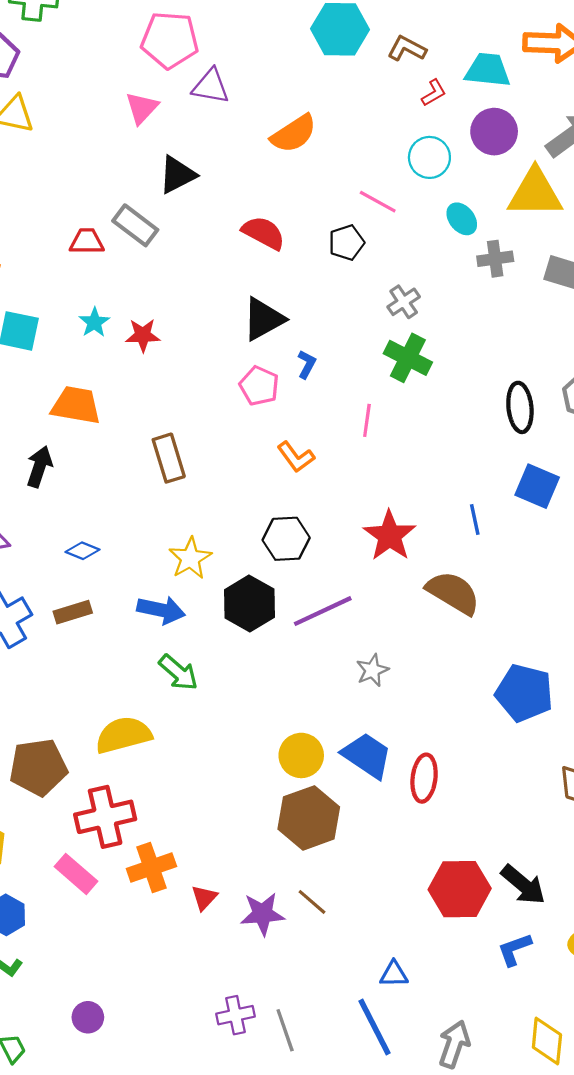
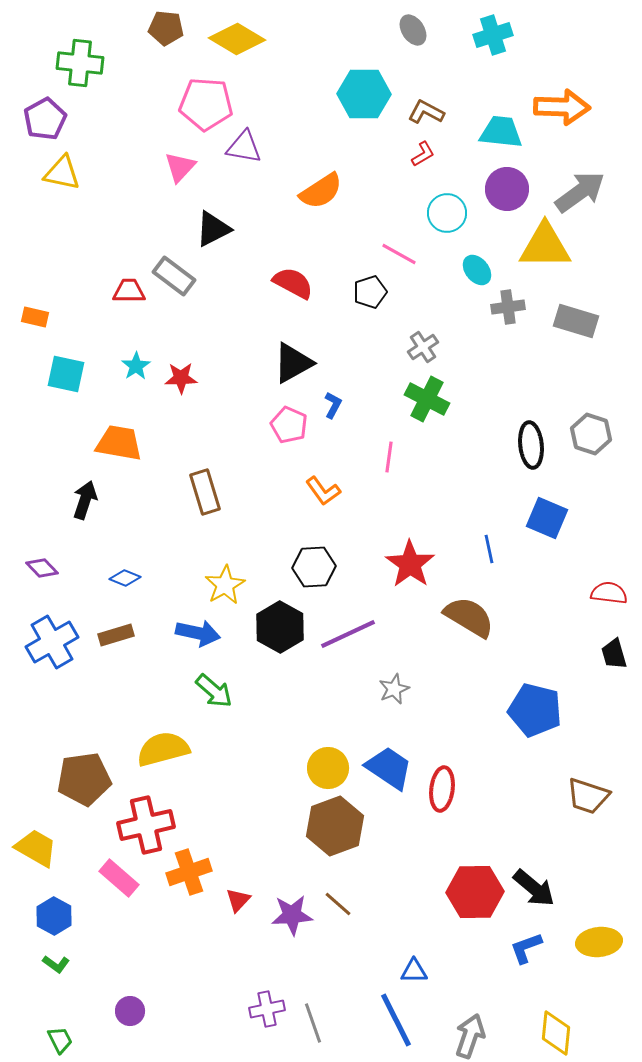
red L-shape: (434, 93) -> (423, 154), moved

